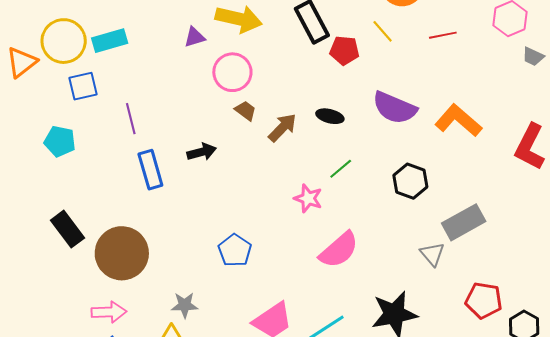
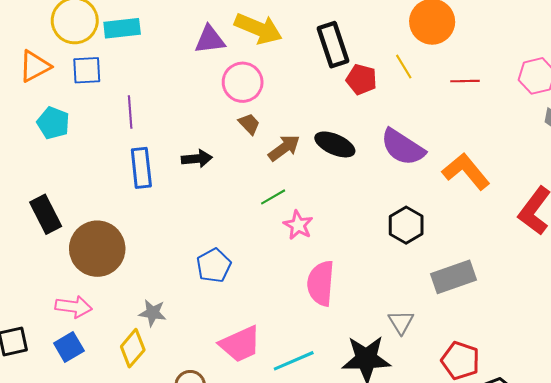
purple triangle: (195, 37) -> (210, 40), size x1.4
orange triangle: (22, 62) -> (35, 66), moved
black ellipse: (330, 116) -> (335, 144), size x1.4
green line: (341, 169) -> (273, 197), moved
pink semicircle: (339, 250) -> (321, 283), turned 126
gray triangle: (432, 254) -> (401, 322), moved

